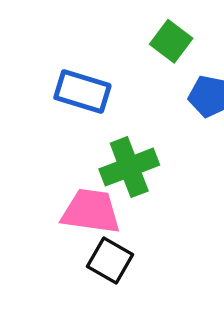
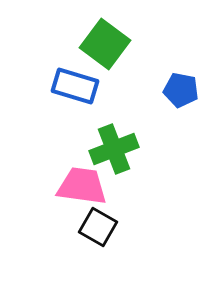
green square: (171, 41) -> (105, 44), moved, size x1.4

